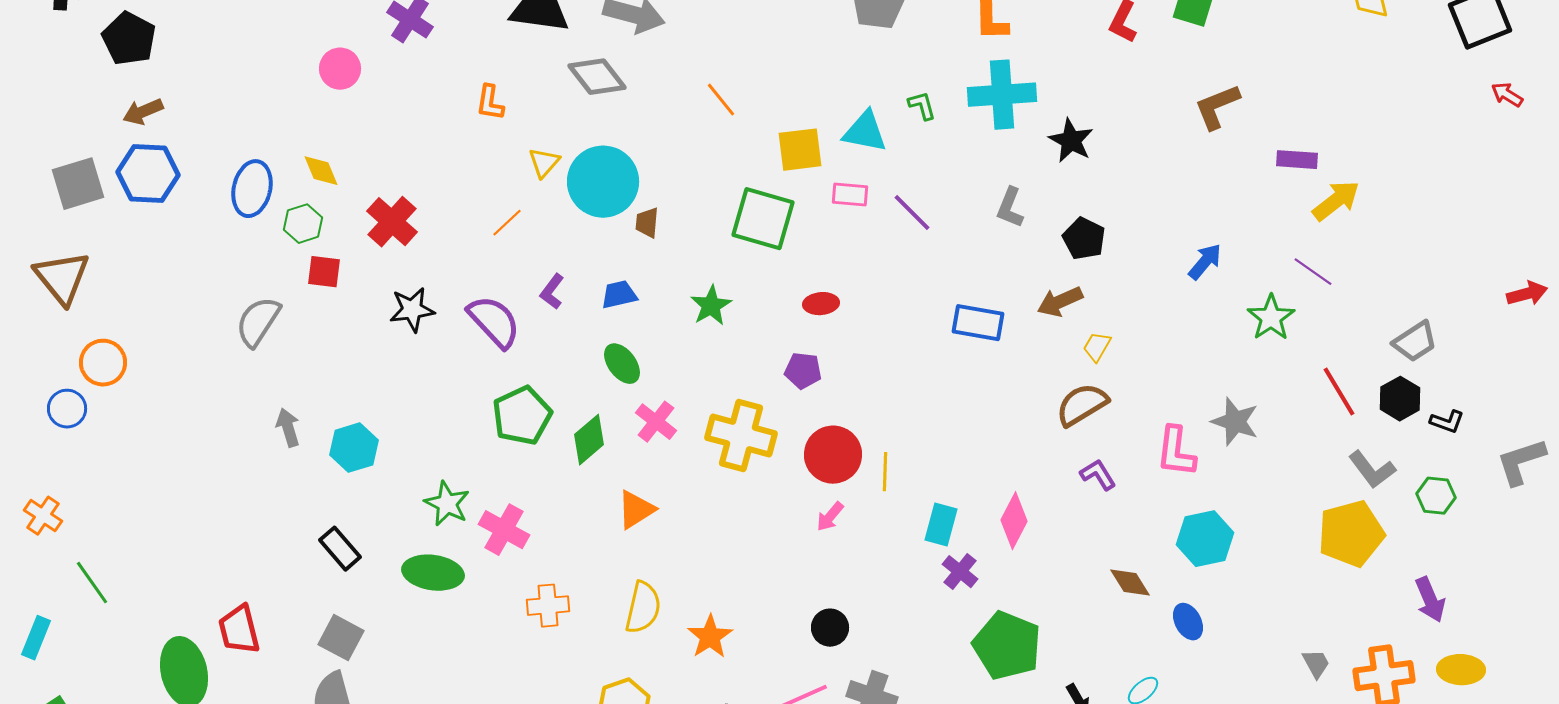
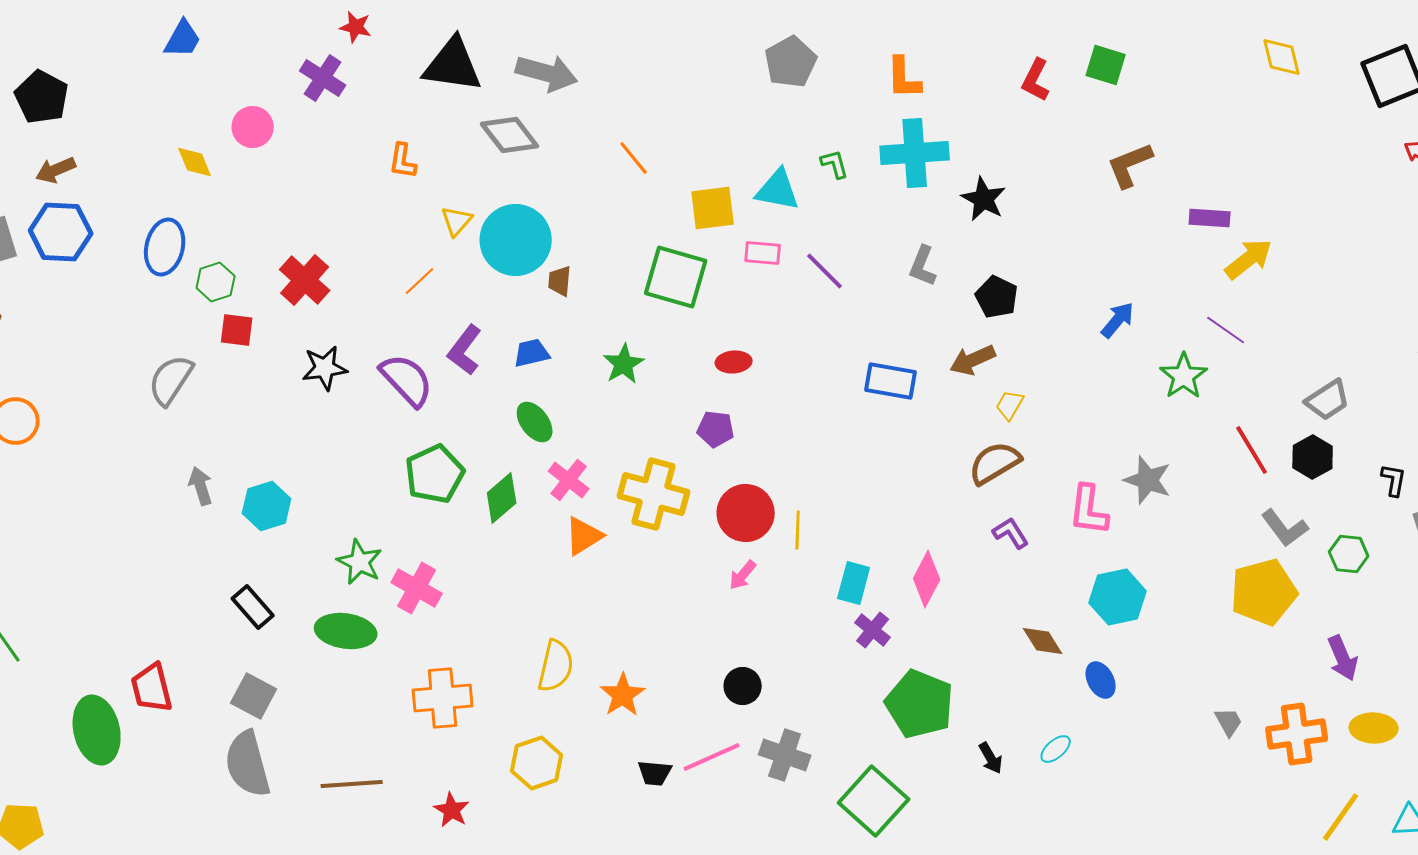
yellow diamond: (321, 171) -> (195, 162), moved
purple L-shape: (552, 292) -> (465, 350), size x1.4
black L-shape: (1447, 422) -> (1394, 480), moved, turned -100
orange triangle: (636, 510) -> (584, 536), moved
orange cross: (548, 606) -> (443, 698), moved, size x1.4

